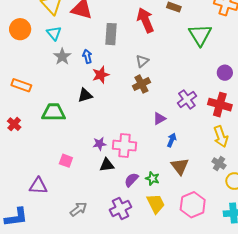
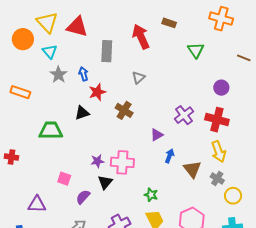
orange circle: (20, 29) -> (23, 39), moved
green triangle: (200, 35) -> (196, 50), size x0.7
brown cross: (141, 84) -> (124, 110), moved, turned -30
orange rectangle: (21, 85) -> (20, 92), moved
red cross: (14, 124) -> (11, 157), moved, turned -32
black triangle: (107, 165) -> (105, 182), turned -42
brown triangle: (180, 166) -> (192, 169), moved
purple semicircle: (131, 180) -> (83, 197), moved

